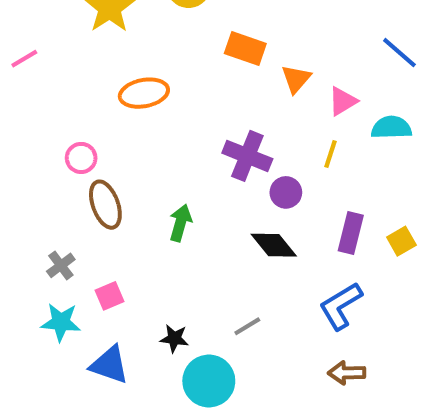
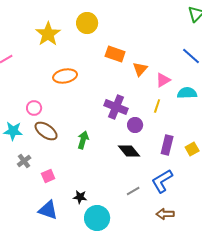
brown ellipse: (105, 205) -> (46, 131), turned -35
cyan star: (61, 322) -> (13, 131), moved
gray line: (247, 326) -> (133, 191), moved

